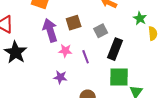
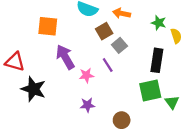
brown square: (74, 23) -> (104, 31), moved
black rectangle: (115, 49) -> (157, 60), moved
purple line: (86, 57) -> (108, 65), moved

